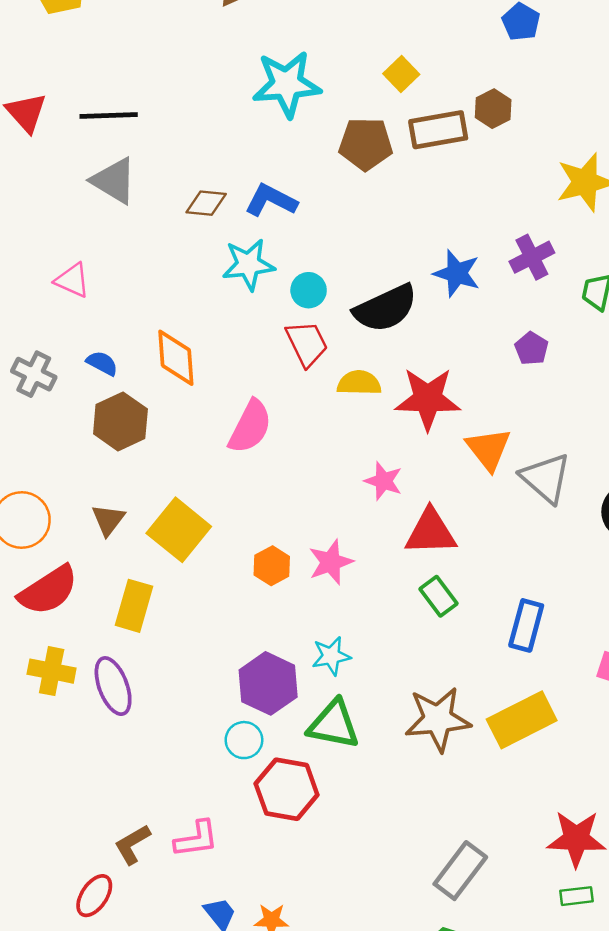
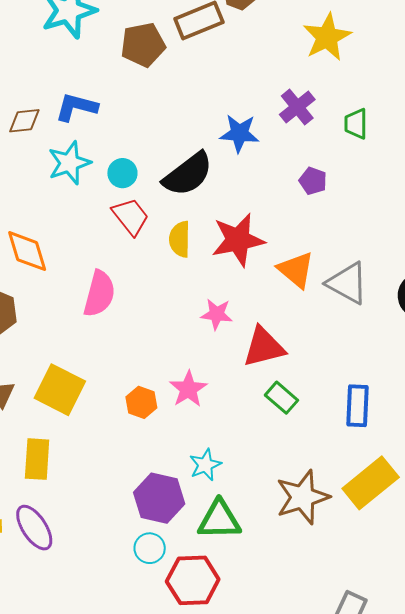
yellow semicircle: (359, 383) -> (180, 239), turned -78

